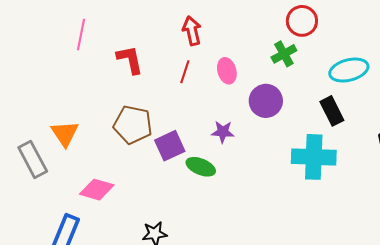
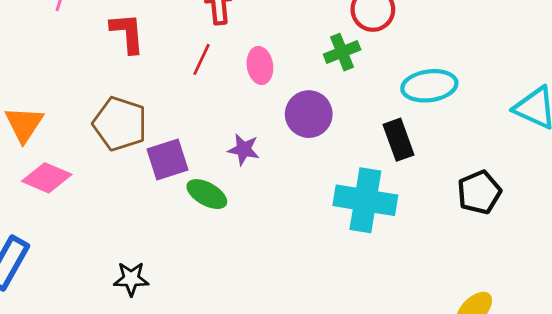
pink diamond: (97, 190) -> (47, 178), moved

